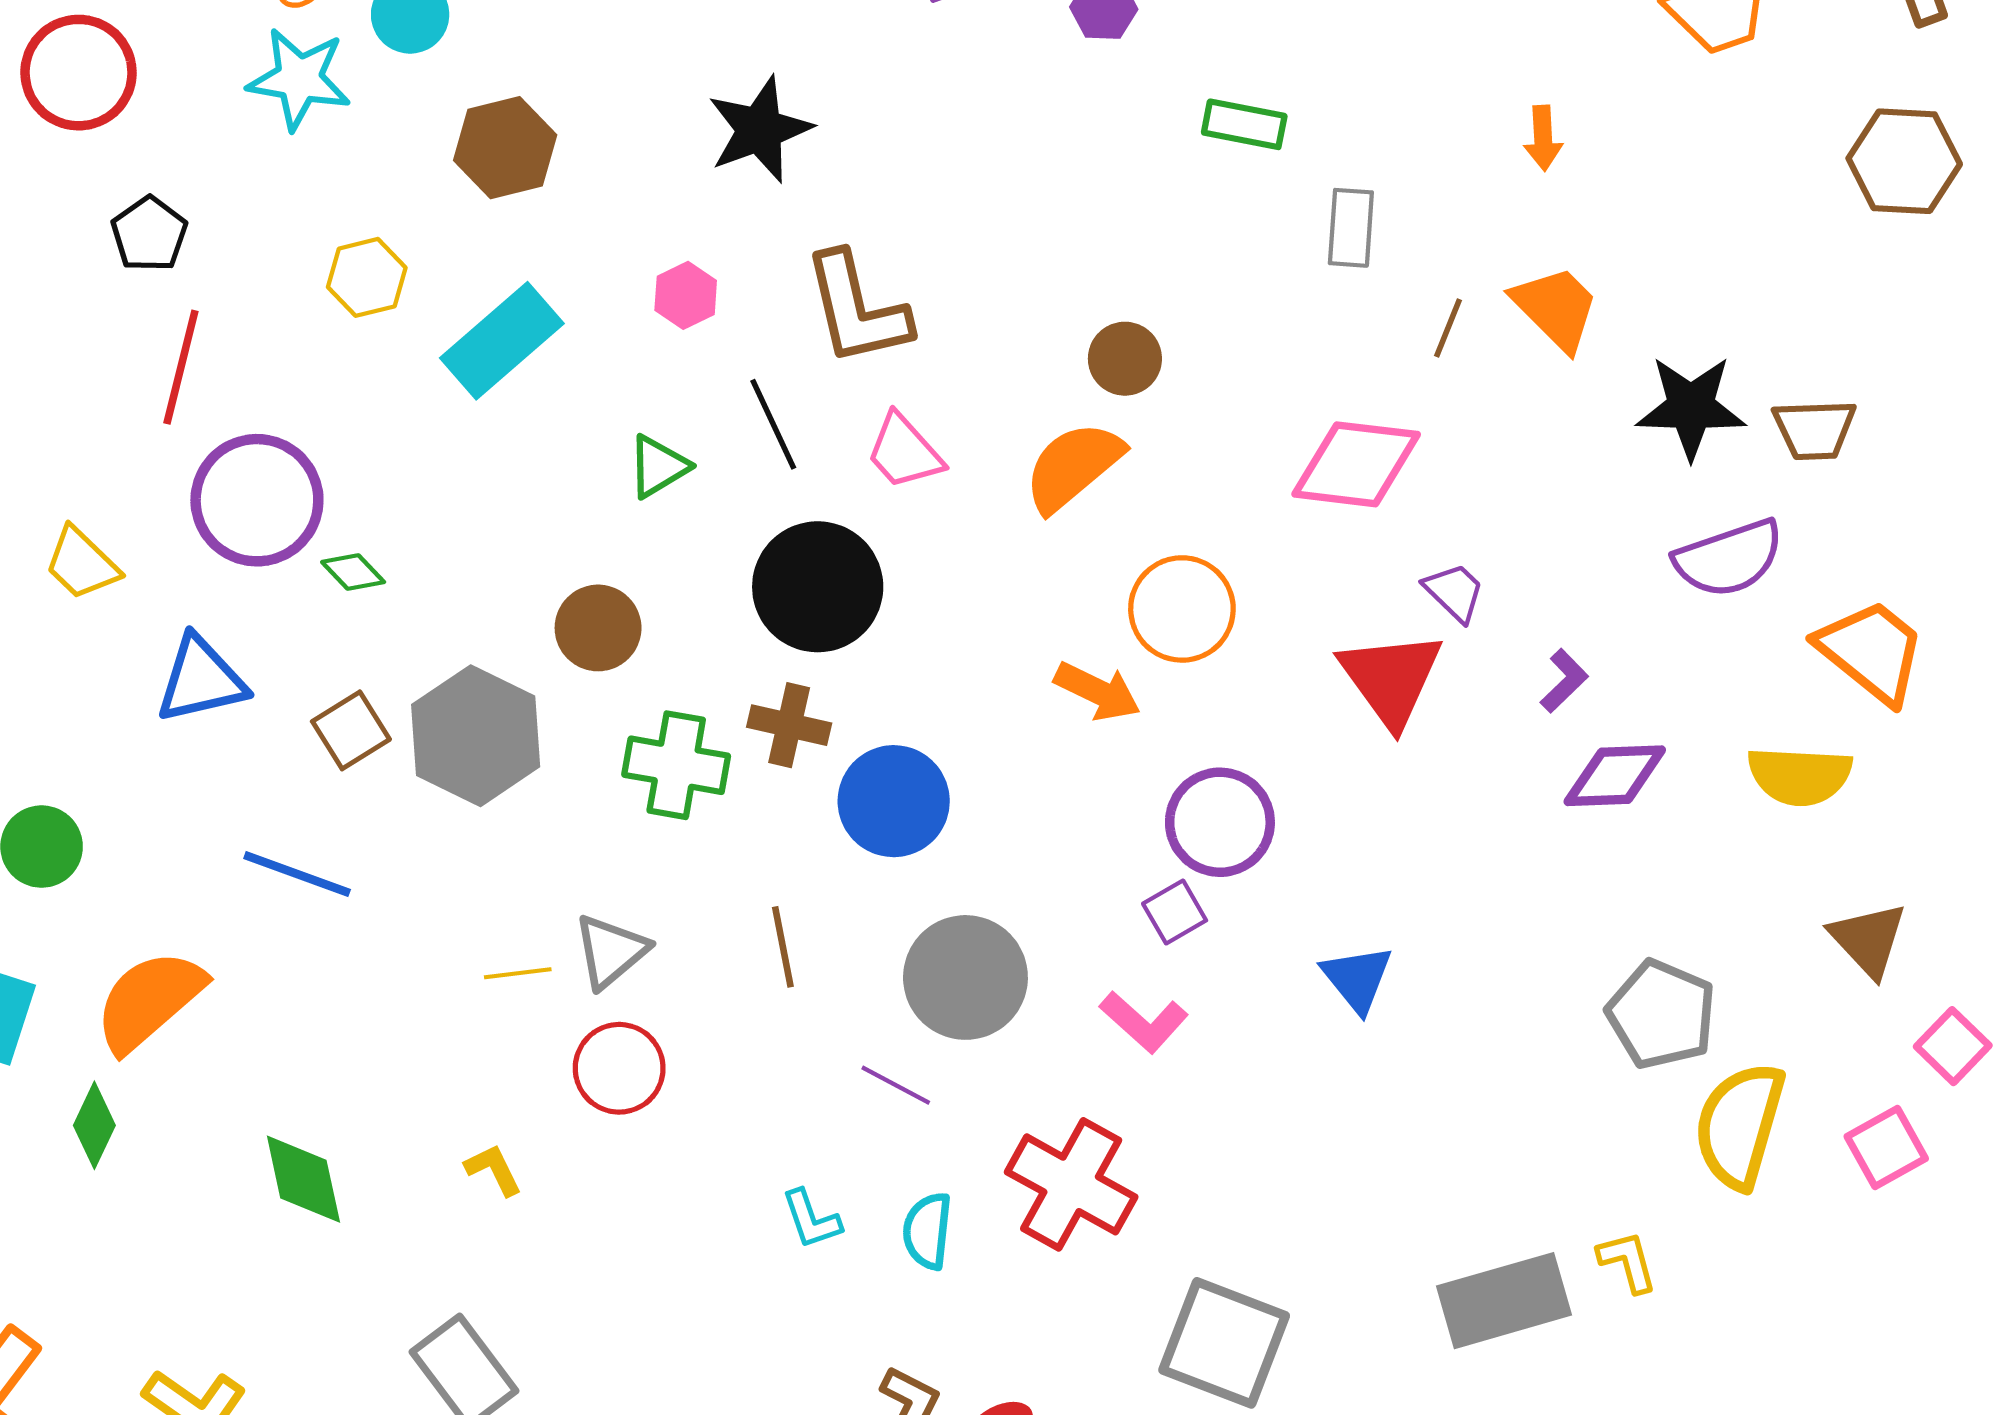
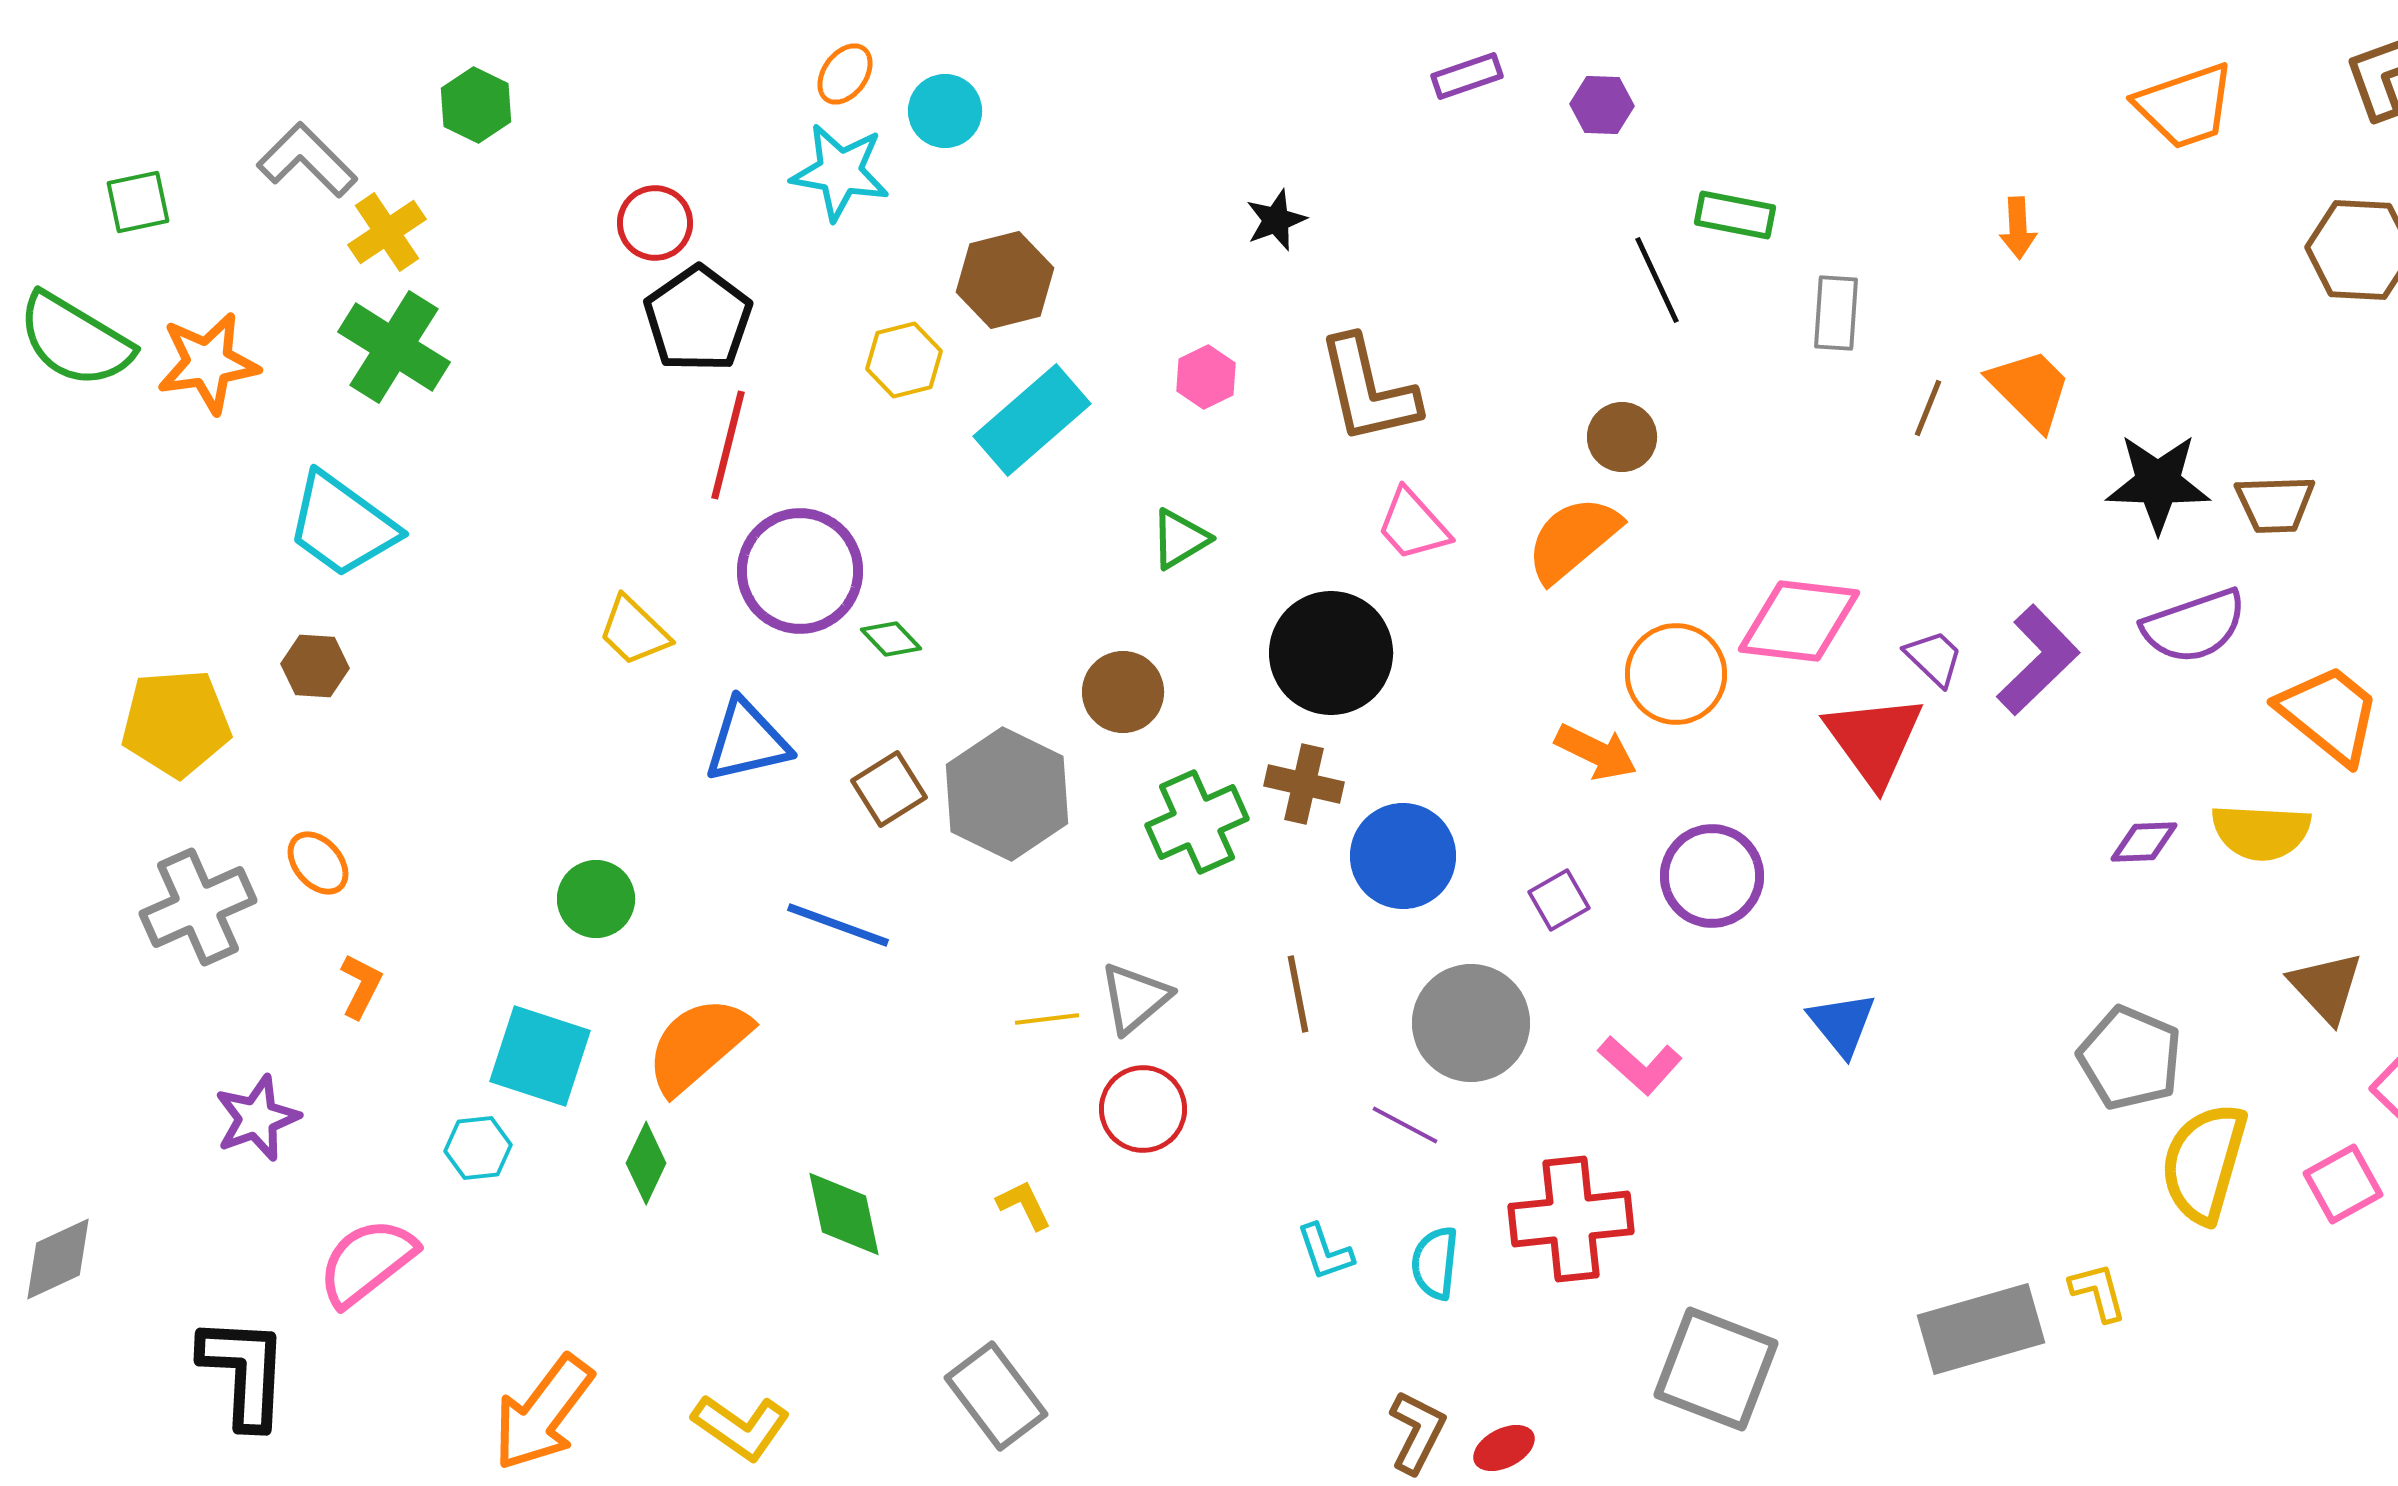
red circle: (79, 73) -> (655, 223), moved, size x0.7
black star: (760, 130) -> (1276, 220), size x0.6
brown hexagon: (505, 148) -> (1005, 280), moved
black pentagon: (149, 234) -> (698, 319), size x1.5
black line: (773, 424) -> (1657, 280), moved
pink diamond: (1356, 464) -> (1799, 621), moved
purple L-shape: (1564, 681) -> (2038, 660), moved, size x1.8
green cross: (676, 765) -> (1197, 822), turned -34
purple diamond: (1615, 776) -> (2144, 842), moved, size x0.7
purple square: (1175, 912) -> (1559, 900), moved
red cross: (1071, 1184) -> (1571, 1219), turned -35

